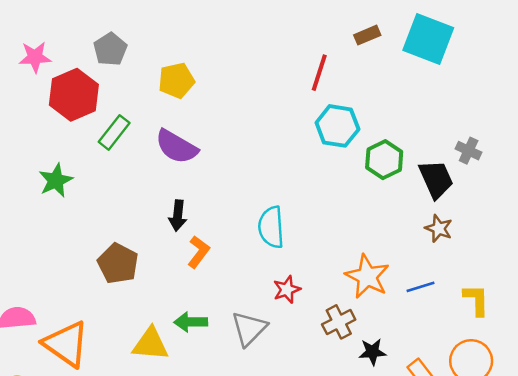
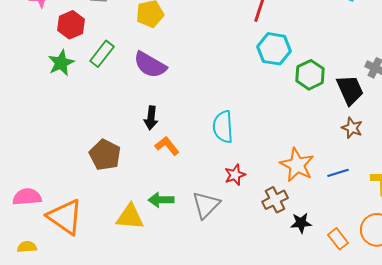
red hexagon: (74, 95) -> (71, 25), size x0.7
green star: (56, 180) -> (61, 63), moved
orange L-shape: (199, 252) -> (167, 146), turned -75

